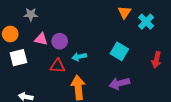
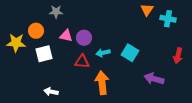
cyan cross: (146, 22) -> (168, 19), turned -35
cyan square: (119, 51) -> (130, 53), moved
purple arrow: (119, 83) -> (154, 79), moved, turned 30

